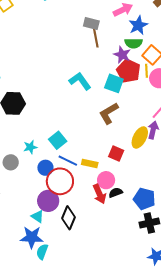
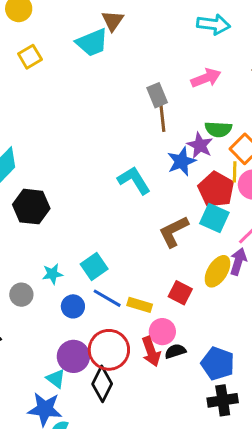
gray rectangle: (91, 23) -> (157, 95), turned 49
blue star: (138, 25) -> (181, 161), moved
red pentagon: (128, 71) -> (216, 189), moved
cyan square: (114, 83) -> (214, 218), moved
red circle: (60, 181) -> (109, 350), moved

